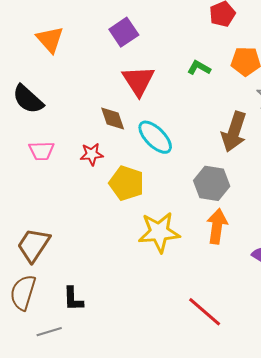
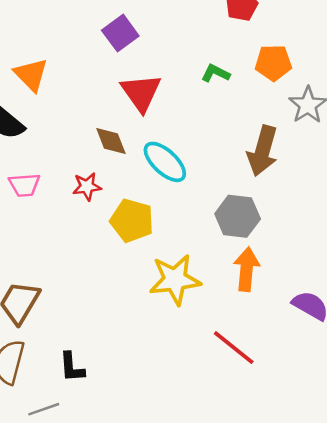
orange triangle: (50, 39) -> (31, 75), moved
red line: (205, 312) -> (234, 348), moved

